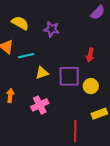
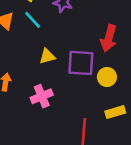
red arrow: (90, 55) -> (109, 38), size x1.5
cyan line: (26, 56) -> (33, 20), moved, turned 56

